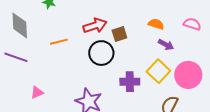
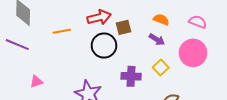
purple arrow: (166, 45) -> (157, 39), moved
yellow square: (158, 71) -> (161, 68), size x0.7
pink circle: (188, 75) -> (193, 53), moved

